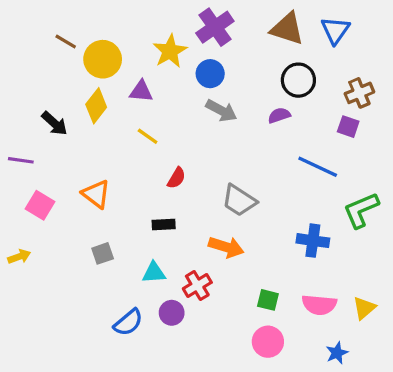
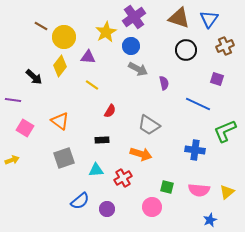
brown cross: (359, 93) -> (225, 46), moved
purple semicircle: (279, 115) -> (164, 83), moved, turned 96
gray square: (103, 253) -> (64, 158), size x1.5
purple circle: (172, 313) -> (107, 209), moved
pink circle: (268, 342) -> (152, 207), moved

